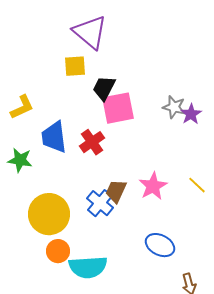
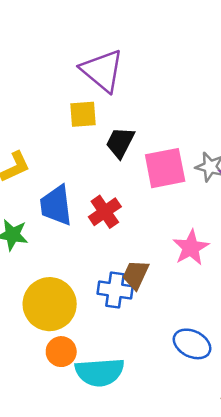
pink square: (118, 108) -> (165, 168), moved
pink star: (153, 186) -> (191, 248), moved
blue cross: (100, 203) -> (115, 290), turned -32

